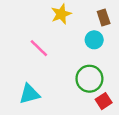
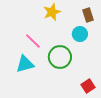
green circle: (89, 79) -> (60, 57), moved
cyan triangle: (29, 94) -> (25, 64), moved

